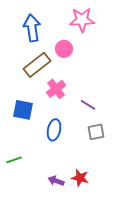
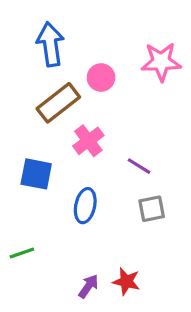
pink star: (82, 20) -> (161, 62), moved
purple arrow: (56, 181) -> (88, 286), turned 105

